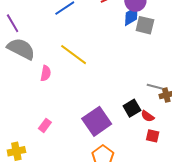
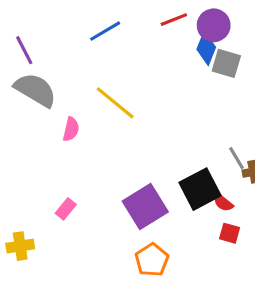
blue diamond: (131, 16) -> (206, 48), turned -40
gray line: (155, 87) -> (236, 158), turned 42
black square: (132, 108) -> (200, 189), size x1.5

